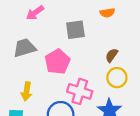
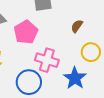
yellow circle: (117, 78) -> (91, 52), moved

